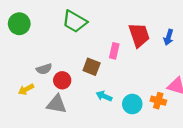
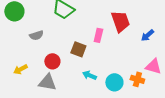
blue arrow: (168, 37) -> (147, 35), moved, turned 32
gray semicircle: (44, 69) -> (36, 35), moved

